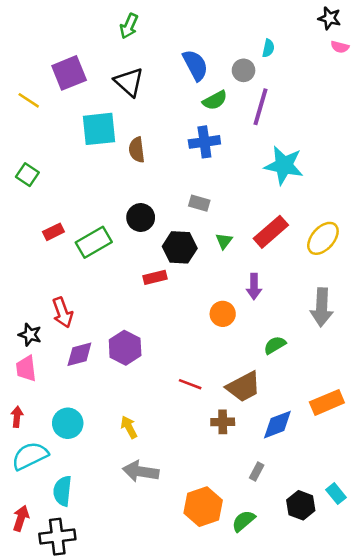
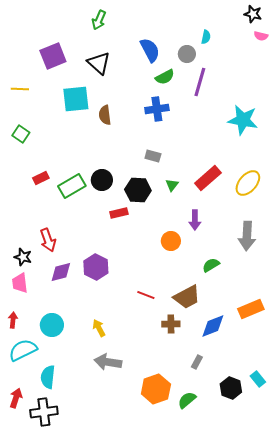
yellow line: (29, 100) -> (20, 89), moved, turned -30
cyan star: (284, 165) -> (243, 120), moved
black circle: (141, 217) -> (102, 180), moved

